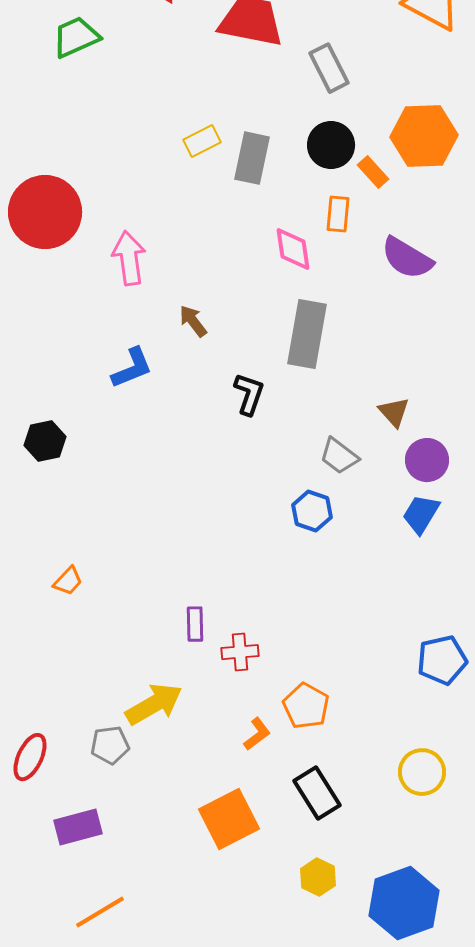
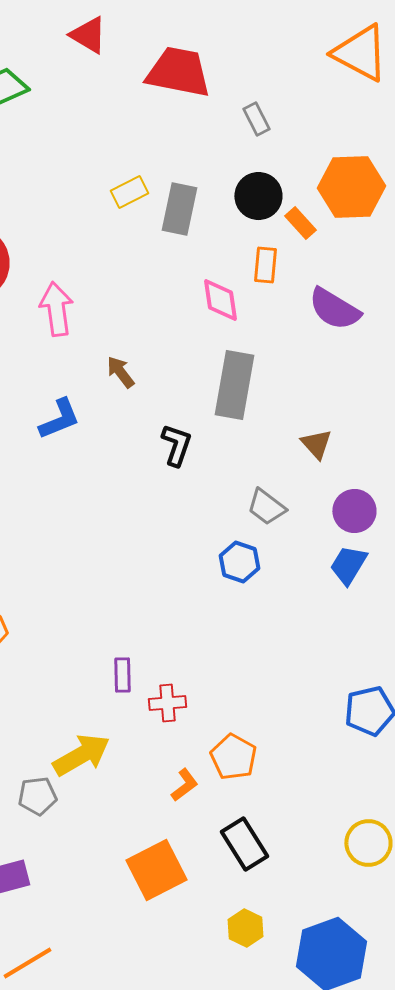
gray rectangle: (329, 68) -> (256, 119), size x0.7
brown triangle: (394, 412) -> (316, 444), moved
yellow circle: (422, 772) -> (368, 843), moved

